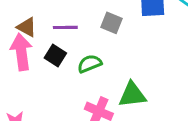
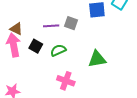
purple line: (65, 27) -> (51, 26), moved
green triangle: (132, 95) -> (97, 59), moved

